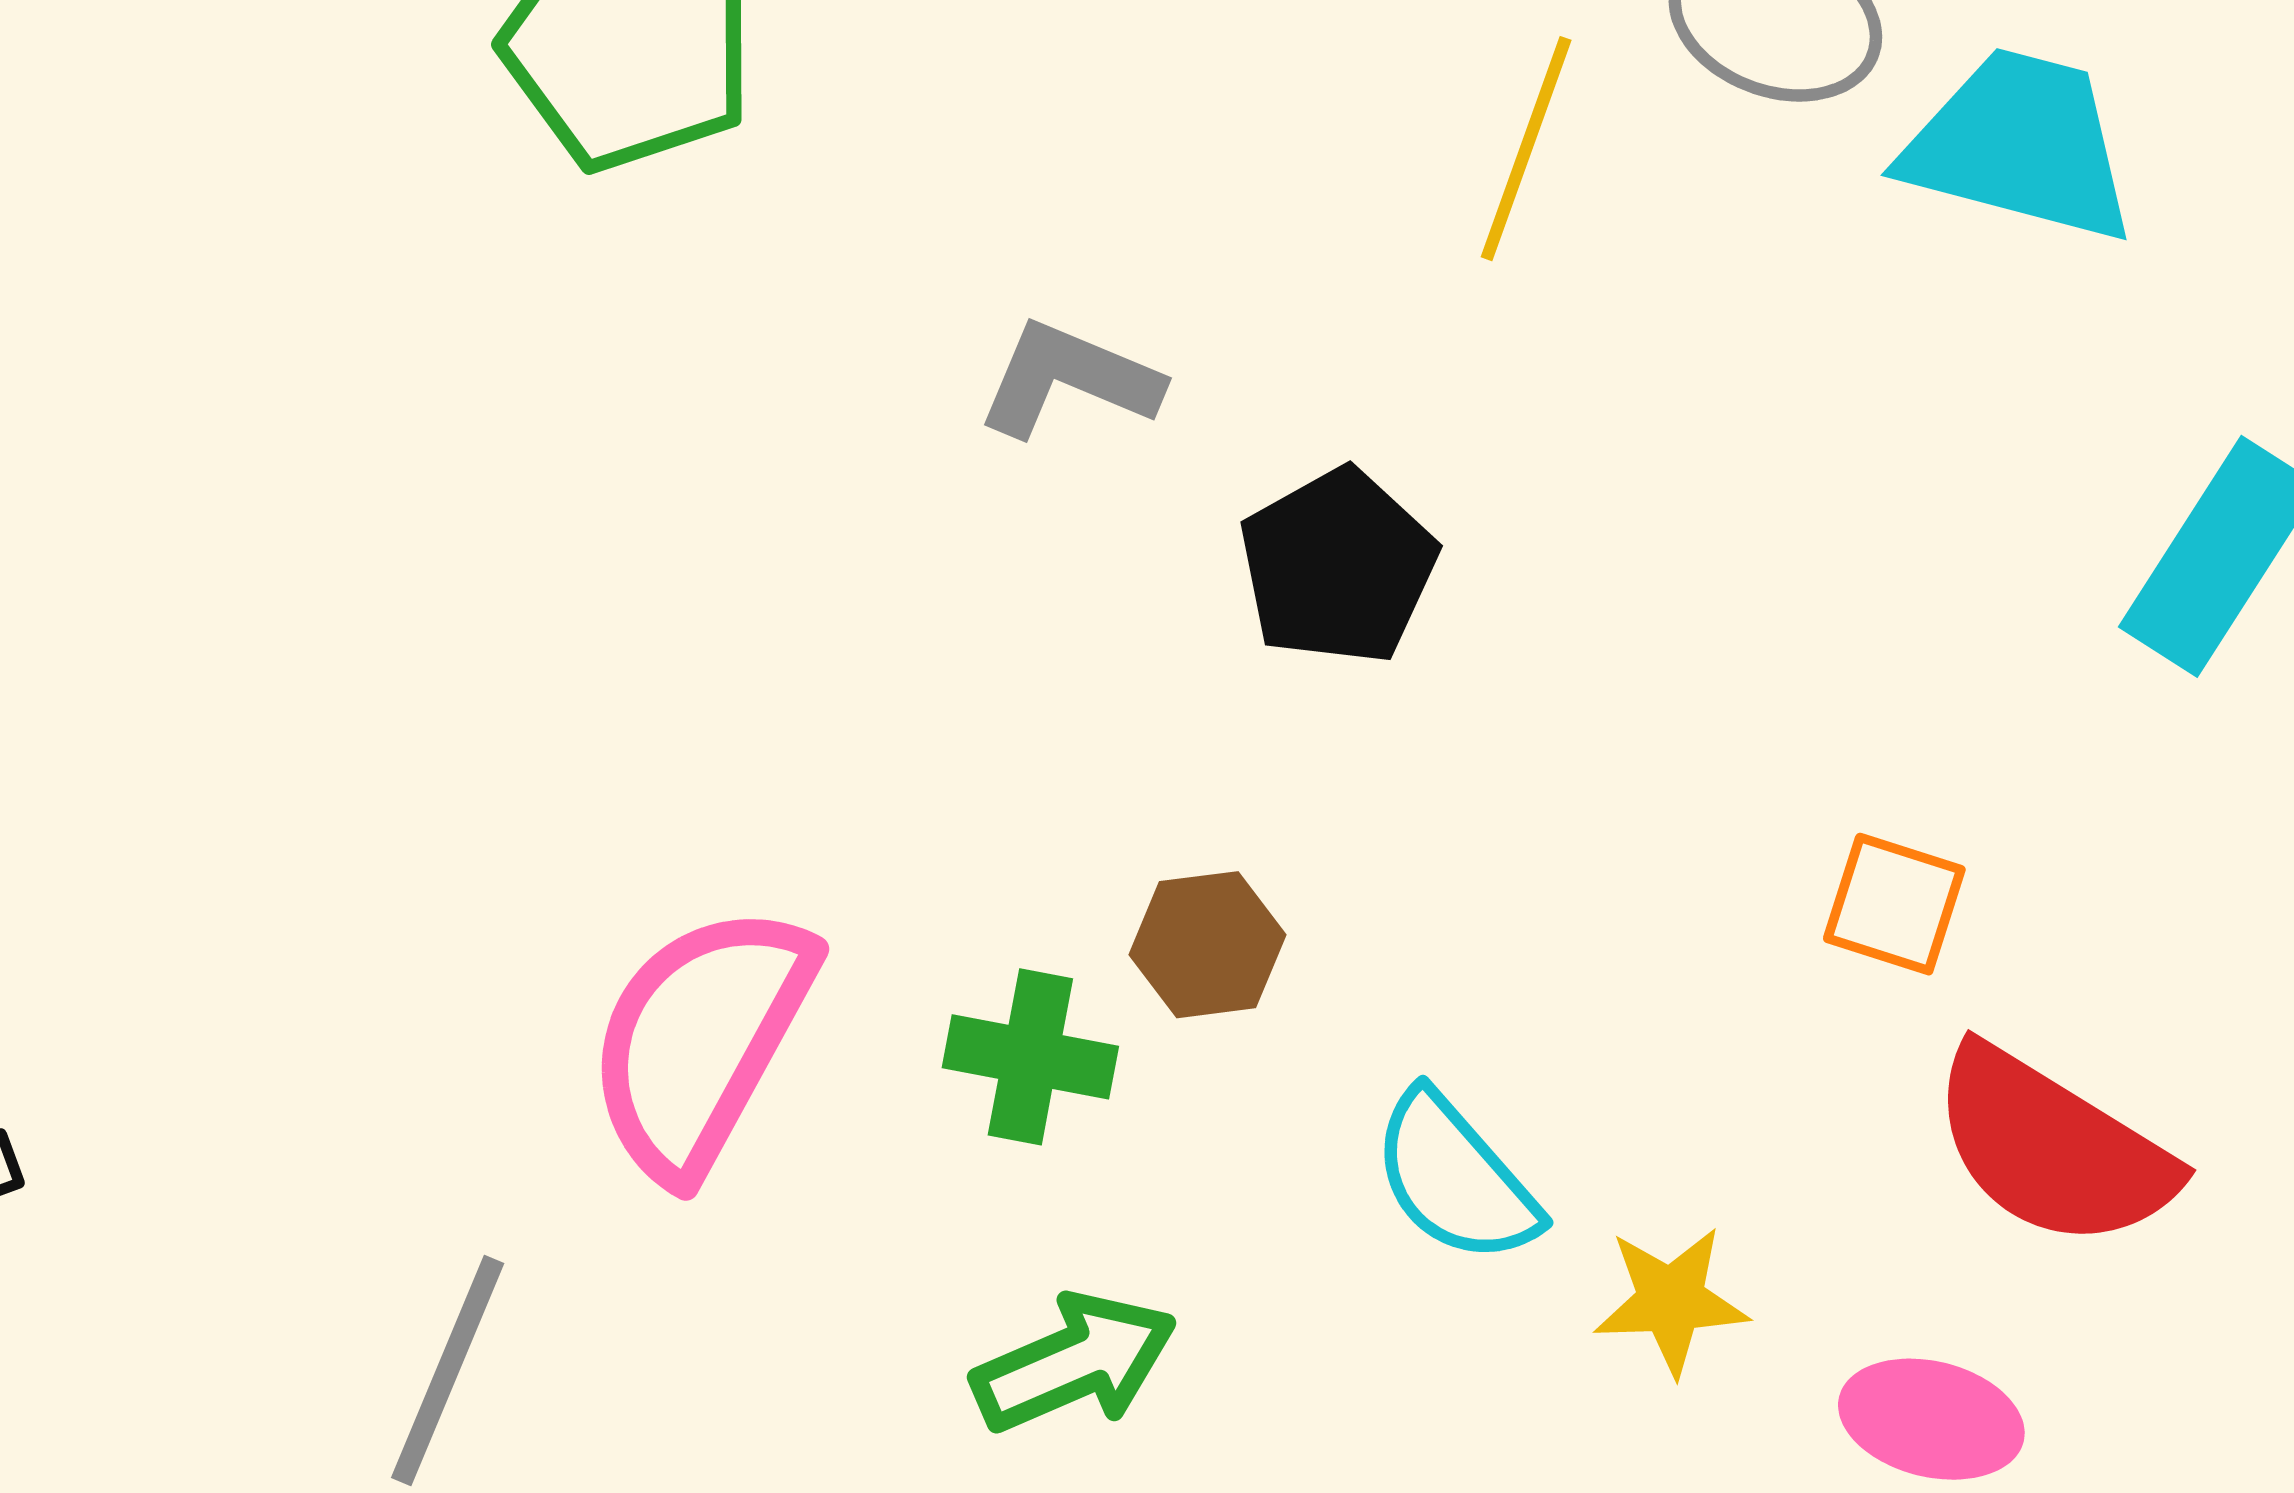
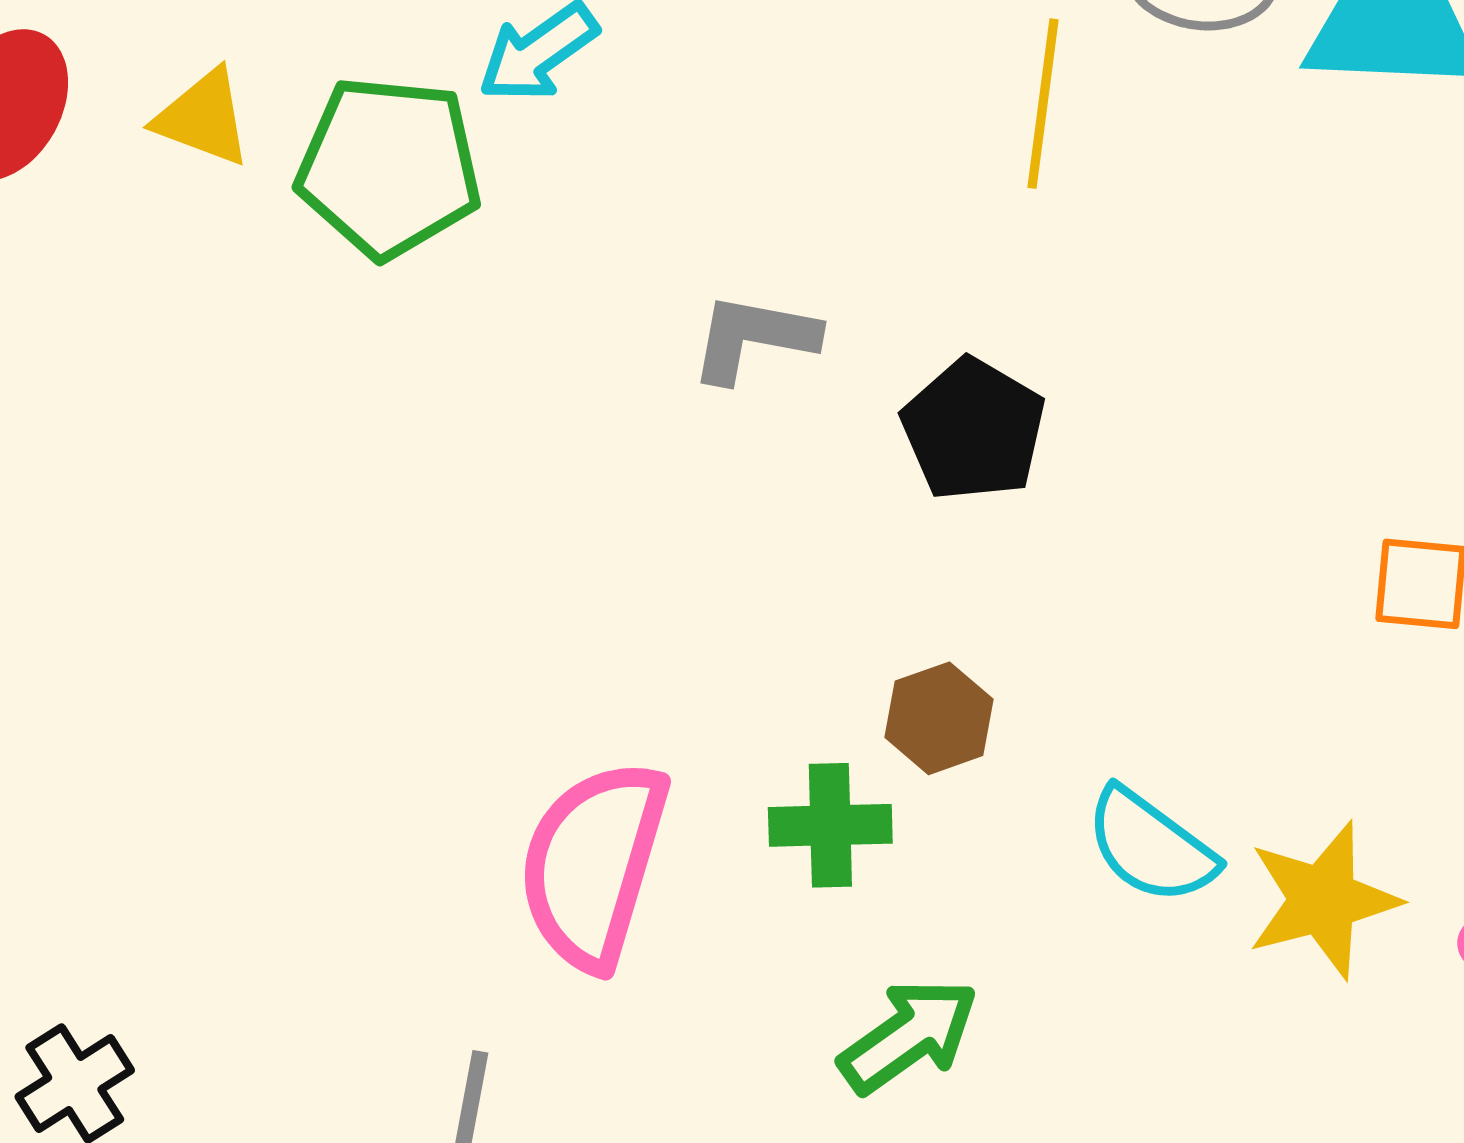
yellow star: (1671, 1301) -> (1323, 900), size x1.4

